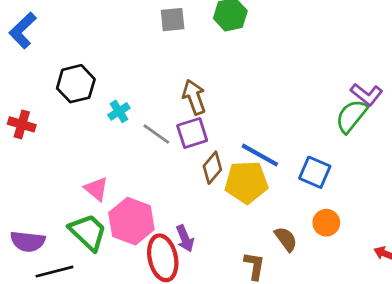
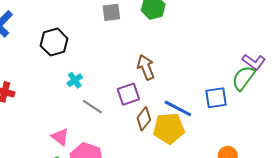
black hexagon: (76, 84) -> (54, 42), moved
brown arrow: (194, 97) -> (146, 67), moved
gray line: (156, 134) -> (92, 107), moved
blue square: (315, 172) -> (216, 98), moved, turned -30

